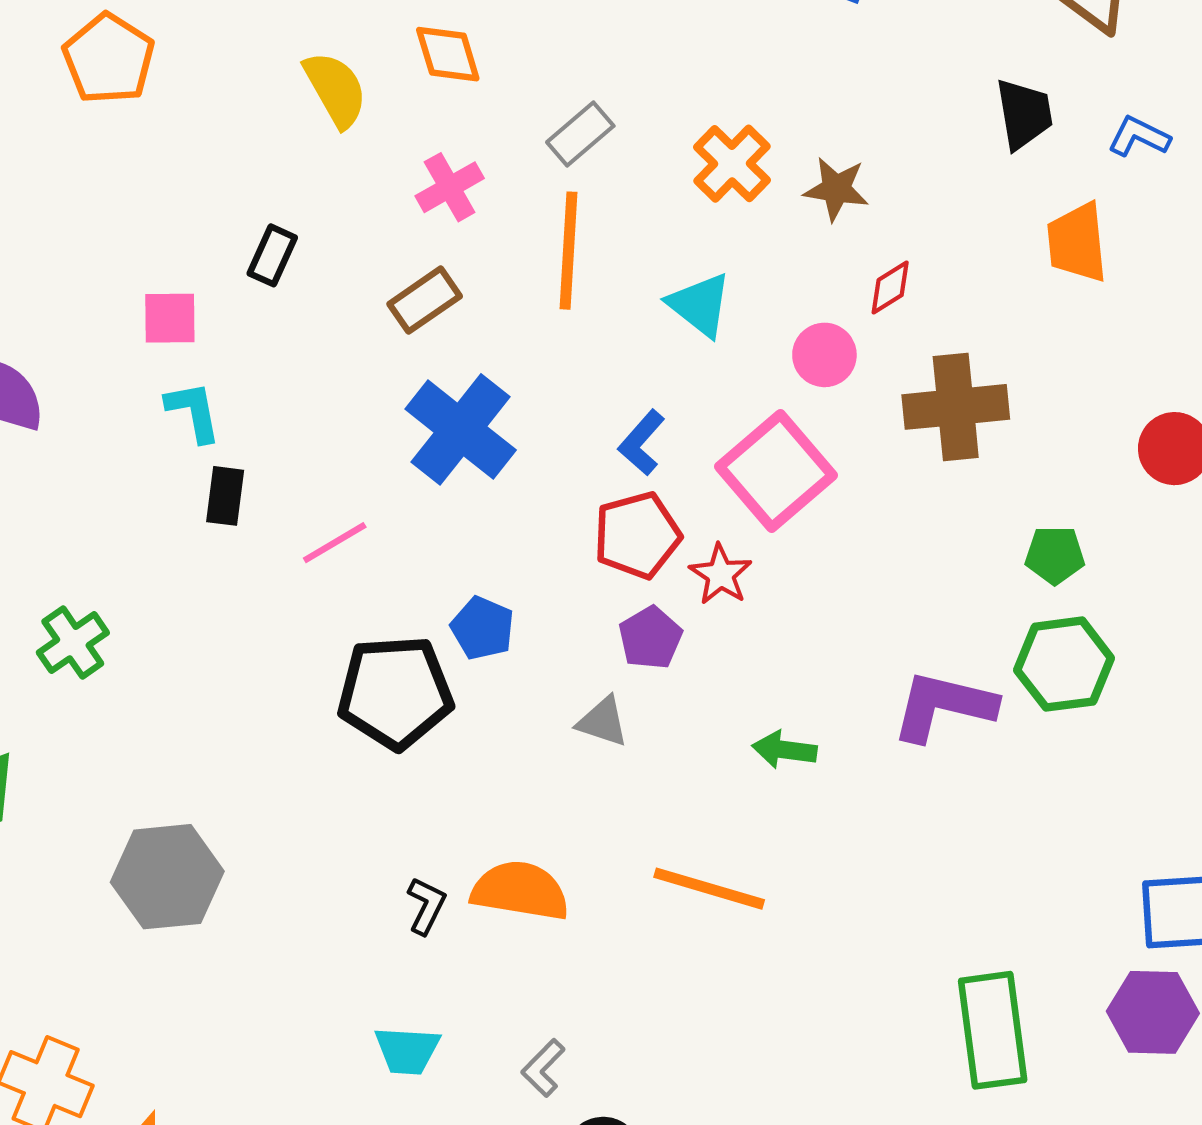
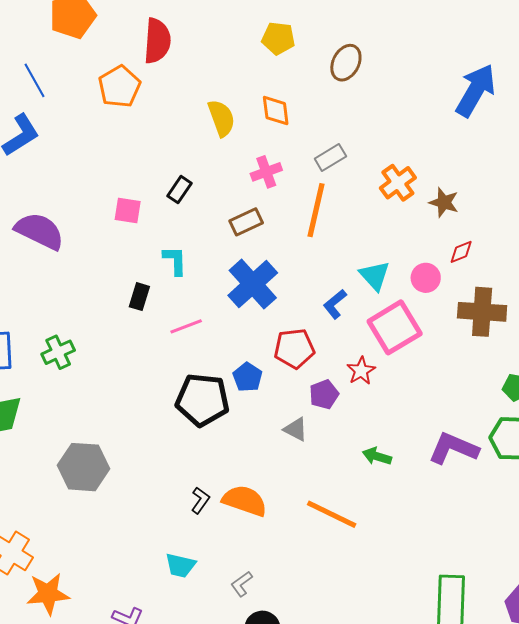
cyan triangle: (700, 305) -> (375, 276), moved
cyan L-shape: (193, 412) -> (175, 261), moved
red pentagon: (637, 535) -> (294, 349), moved

